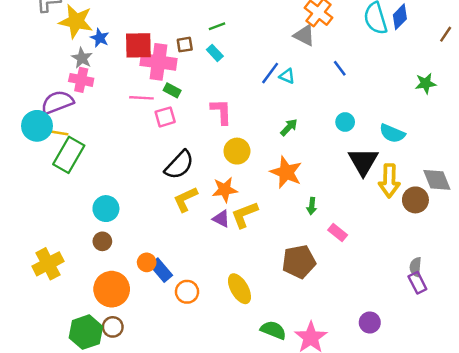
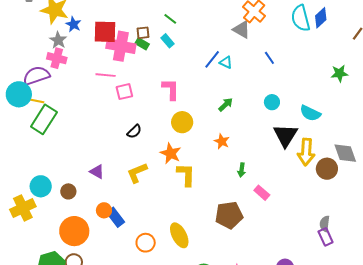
green line: (217, 26) -> (170, 19), turned 56
green rectangle: (172, 90) -> (142, 44), moved
black semicircle: (179, 165) -> (134, 131), size x0.6
orange star: (286, 172) -> (222, 141), size x0.6
orange star: (225, 190) -> (171, 153), turned 30
yellow L-shape: (185, 199) -> (137, 173), moved
cyan circle: (106, 209) -> (41, 186), moved
yellow L-shape: (244, 215) -> (186, 175), turned 110
purple triangle: (221, 219) -> (97, 172), moved
orange circle: (187, 292) -> (146, 243), moved

